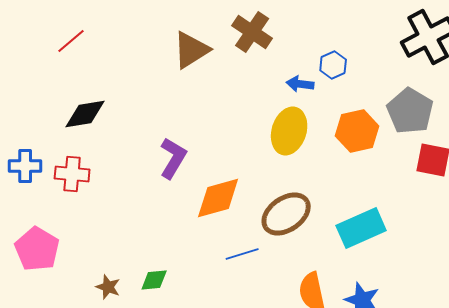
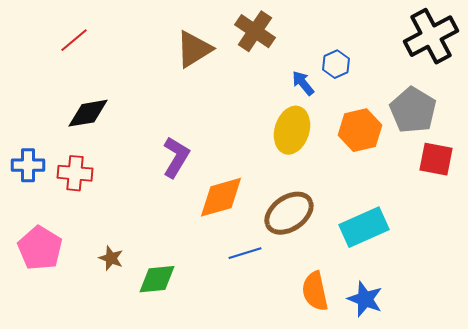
blue arrow: (300, 84) -> (303, 83), turned 44
green diamond: (154, 280) -> (157, 279), size x1.4
brown star: (108, 287) -> (111, 258), moved

